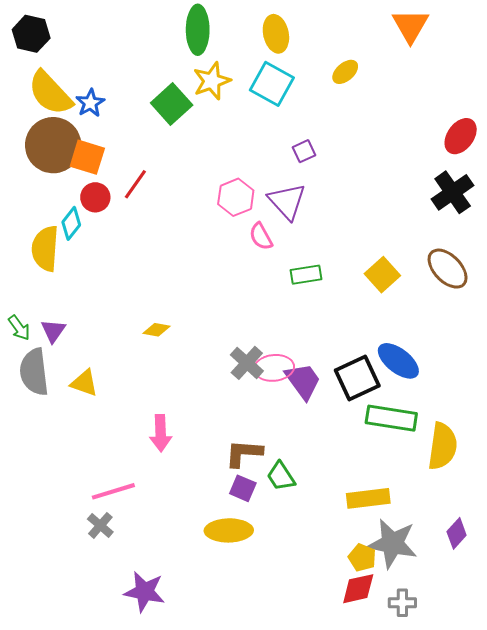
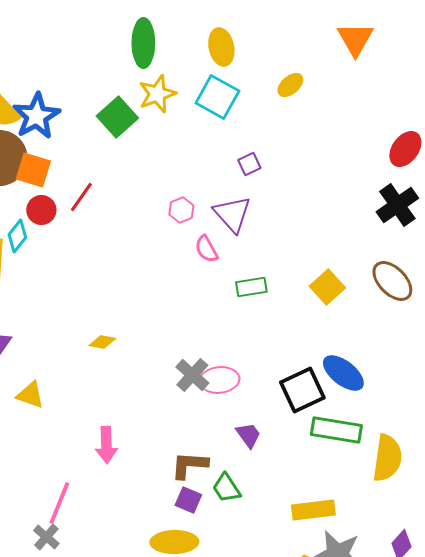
blue star: (90, 103) -> (36, 116), size x1.6
pink hexagon: (236, 197) -> (181, 210), size x0.7
purple trapezoid: (303, 381) -> (248, 435), moved, size x0.7
pink line: (113, 491) -> (59, 503), turned -51

